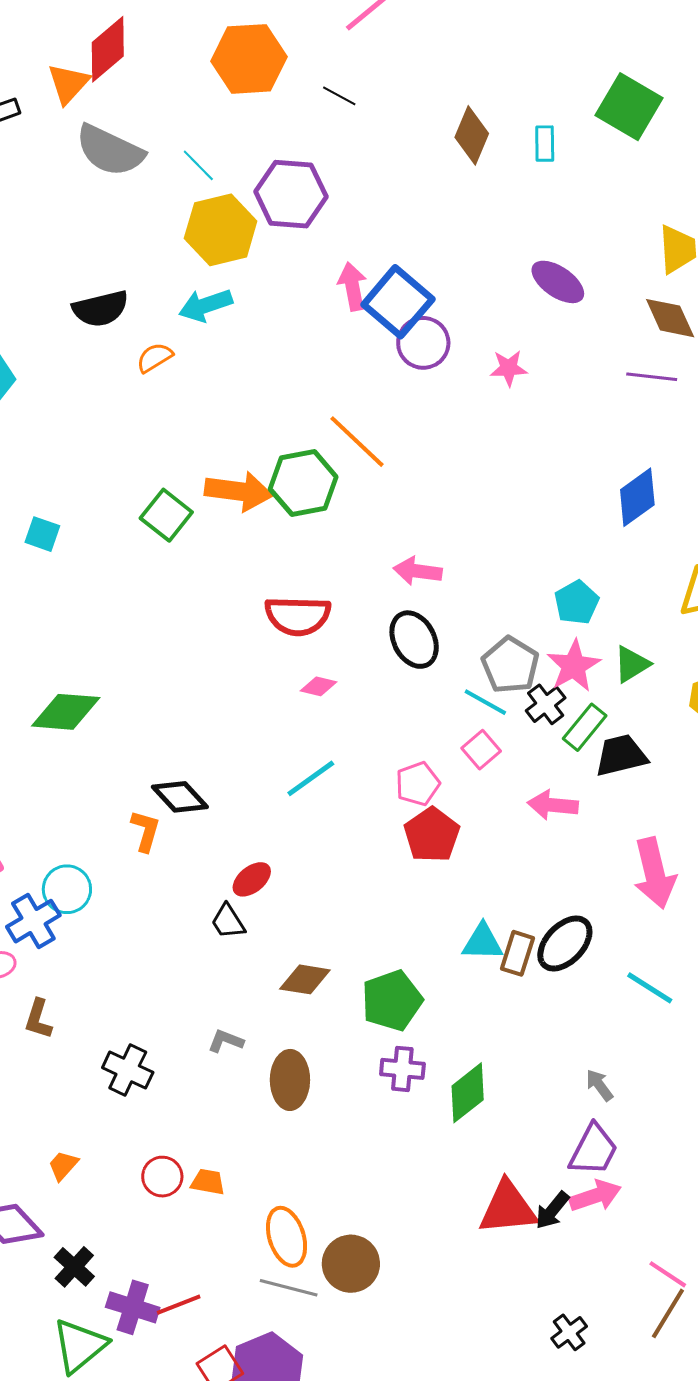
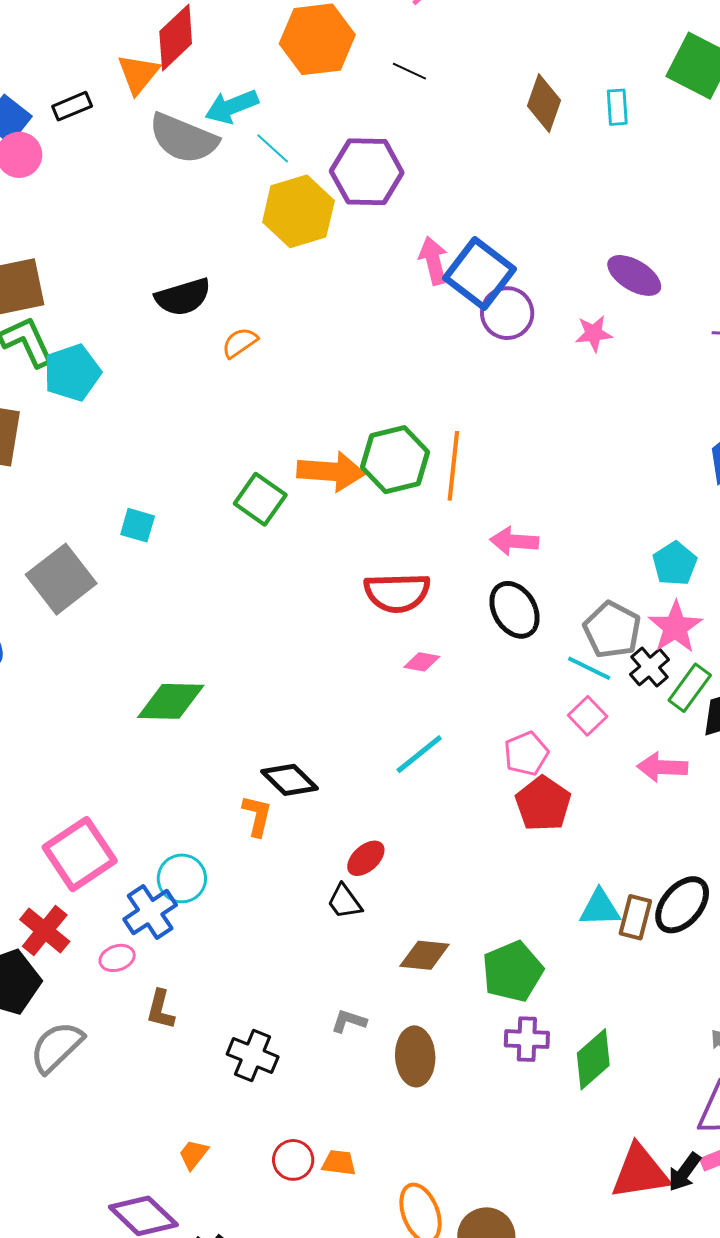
purple ellipse: (558, 282) -> (634, 275), moved
cyan arrow: (206, 305) -> (232, 107), moved
orange line: (357, 442) -> (453, 466), moved, turned 56

